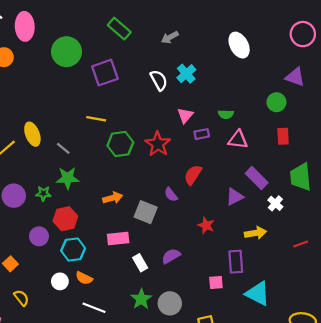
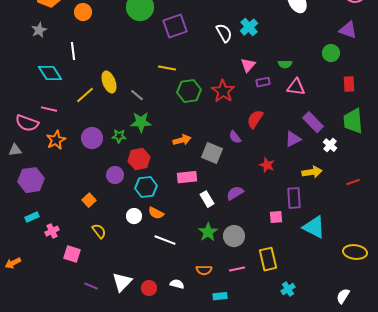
red rectangle: (283, 136) -> (349, 84), moved

